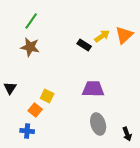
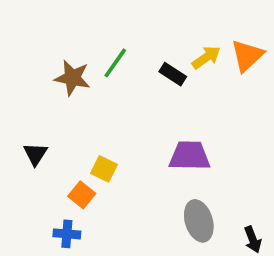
green line: (31, 21) -> (115, 63), moved

